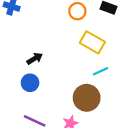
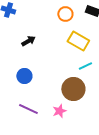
black arrow: (35, 59) -> (28, 41), moved

